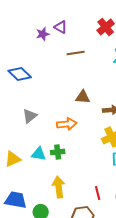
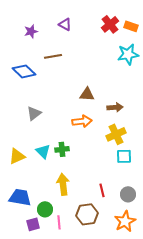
purple star: (43, 34) -> (31, 31), moved
brown line: (76, 53) -> (53, 56), moved
orange arrow: (67, 124) -> (82, 121), moved
cyan triangle: (39, 154) -> (43, 151), turned 35

